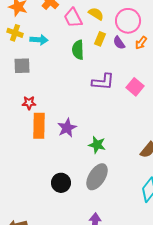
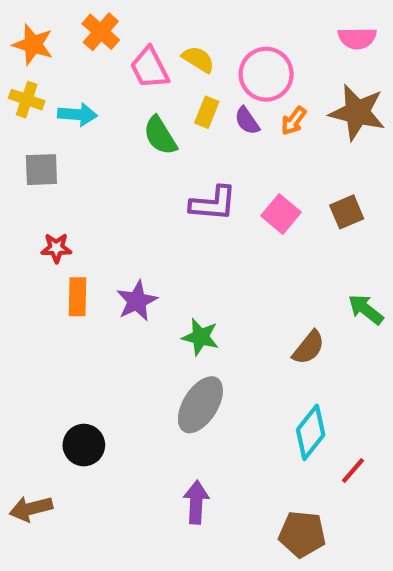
green semicircle: (78, 50) -> (160, 136), turned -30
orange rectangle: (39, 126) -> (78, 297), size x0.7
black circle: (61, 183) -> (84, 445), moved

